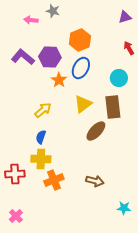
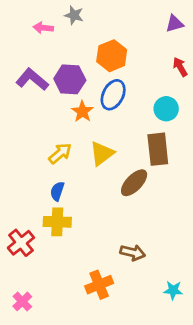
yellow triangle: (83, 104) -> (102, 153), moved
red cross: (15, 174) -> (21, 243), turned -36
orange cross: (54, 180) -> (99, 285), moved

